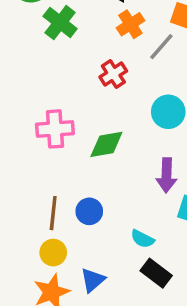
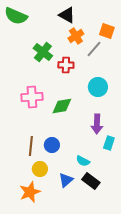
green cross: (60, 23) -> (43, 52), moved
red cross: (113, 74) -> (66, 65), turned 35
yellow circle: (53, 253) -> (40, 169), moved
blue triangle: (93, 280) -> (66, 180), moved

